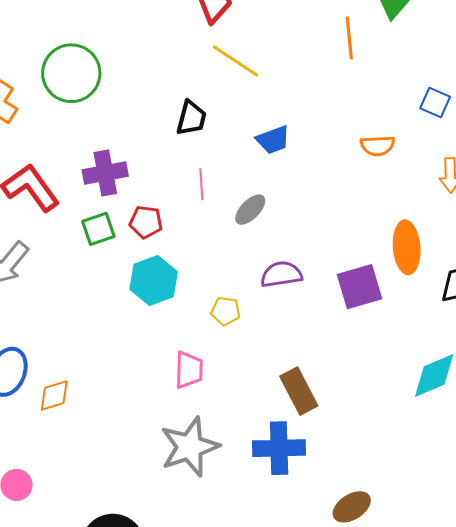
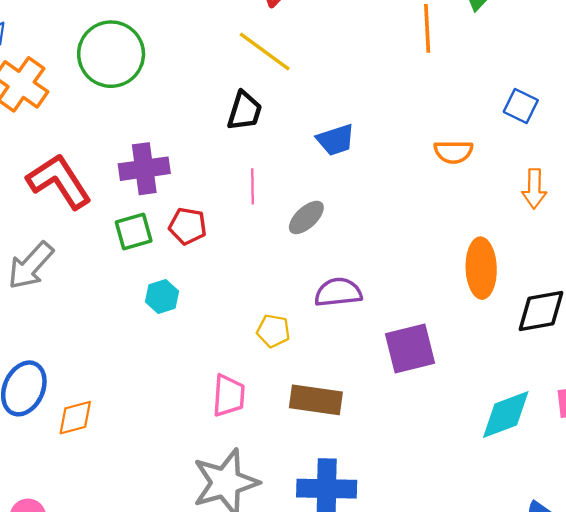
yellow line: (236, 61) -> (265, 52), moved
cyan hexagon: (154, 280) -> (162, 296), moved, size x0.6
purple square: (359, 287) -> (410, 349), moved
brown rectangle: (299, 391) -> (316, 400), moved, turned -57

